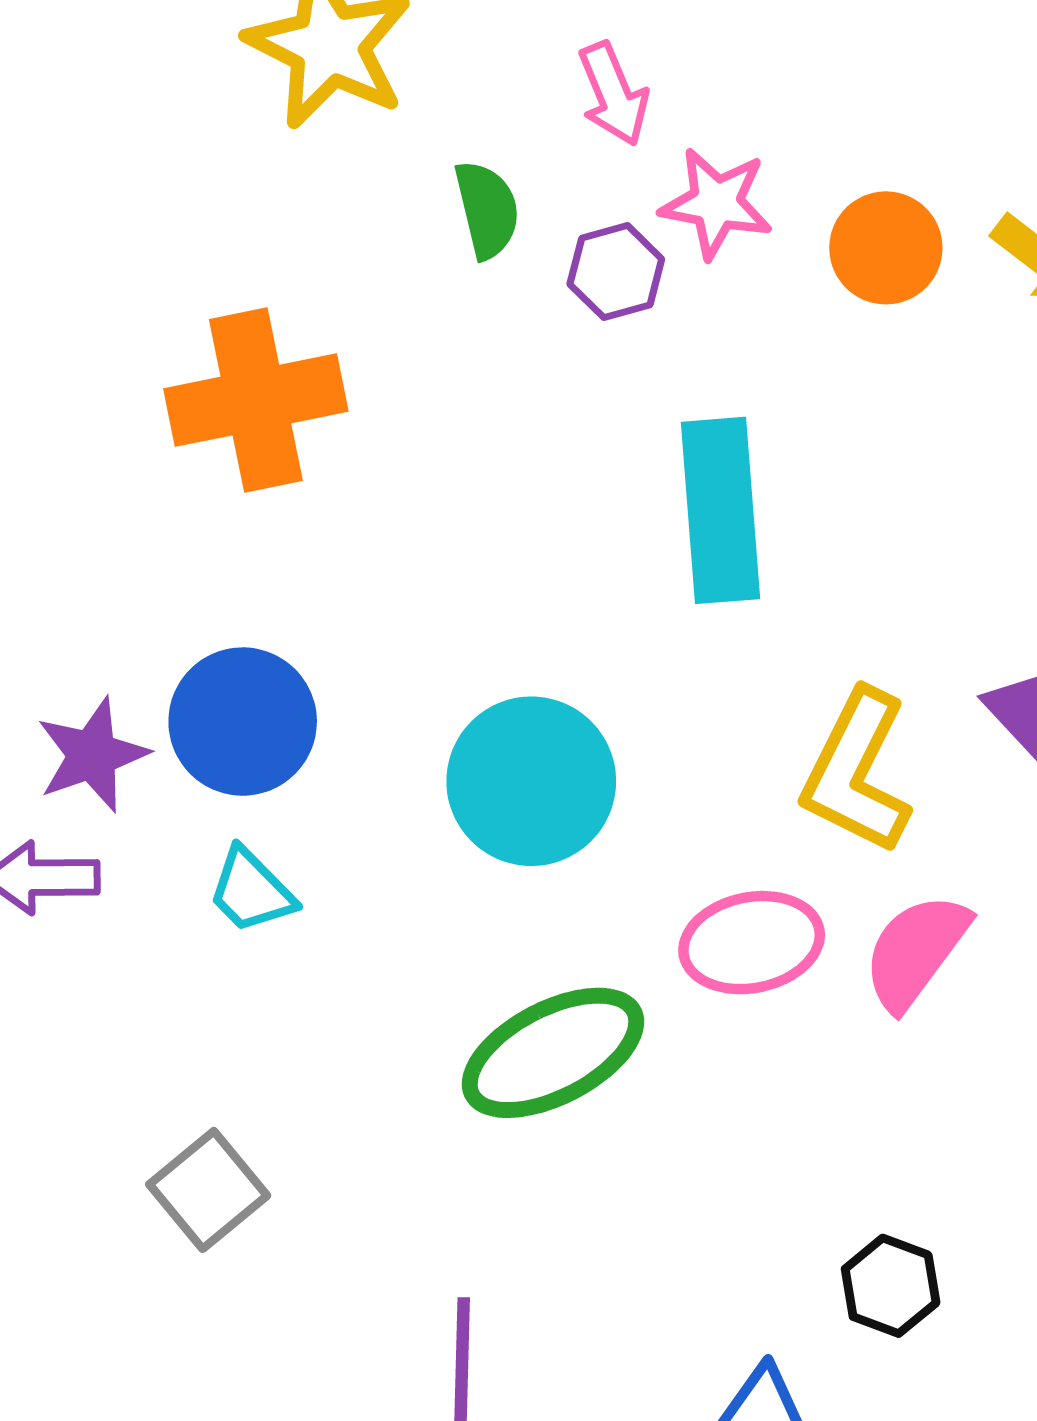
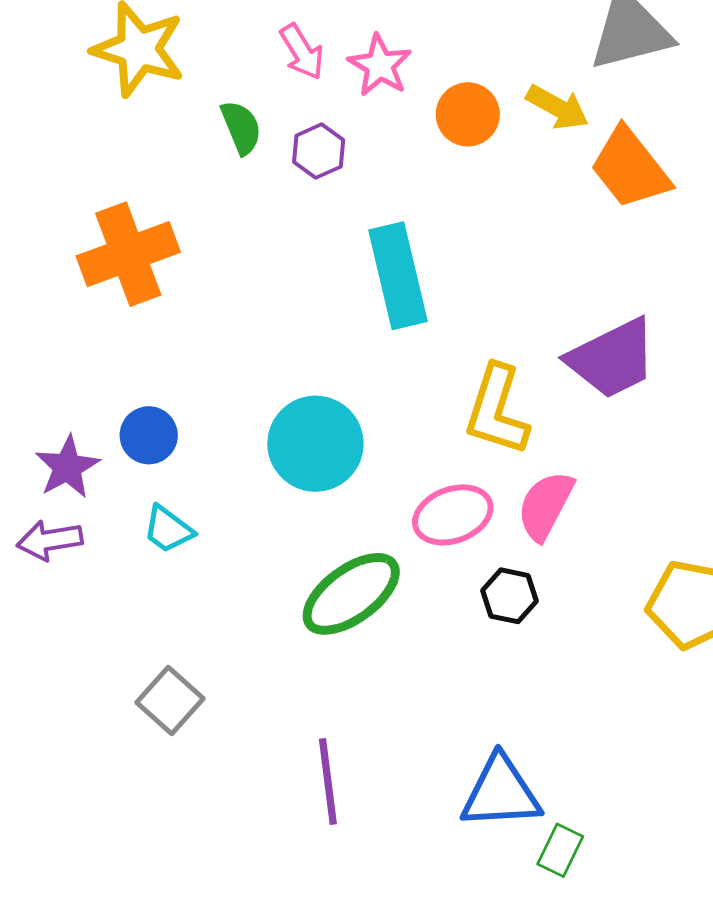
pink star: (716, 203) -> (380, 65), moved, turned 30
blue circle: (243, 722) -> (149, 435), size x0.7
black hexagon: (891, 1286) -> (510, 596), moved

